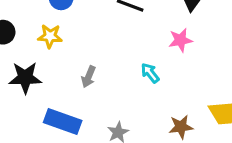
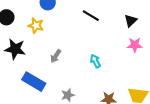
pink star: (180, 40) -> (135, 45), moved

